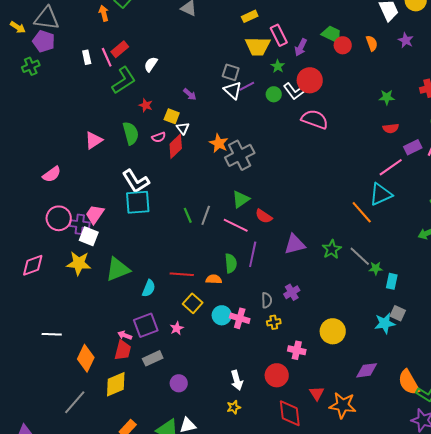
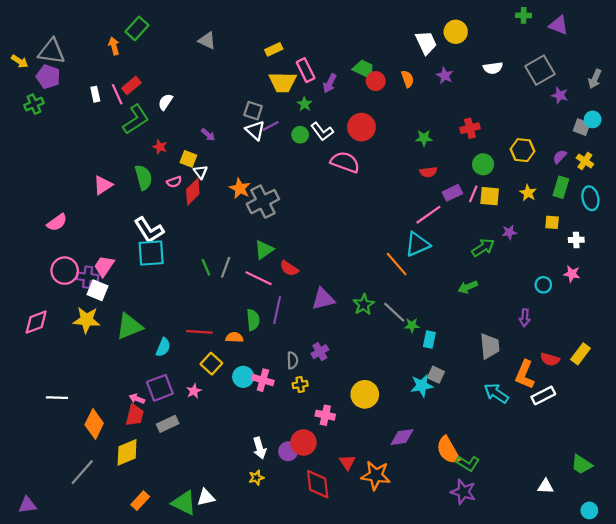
red circle: (310, 80) -> (361, 127), moved
purple circle: (179, 383) -> (288, 451), moved

